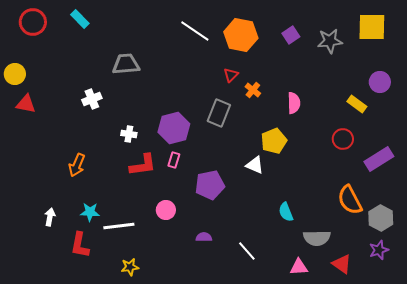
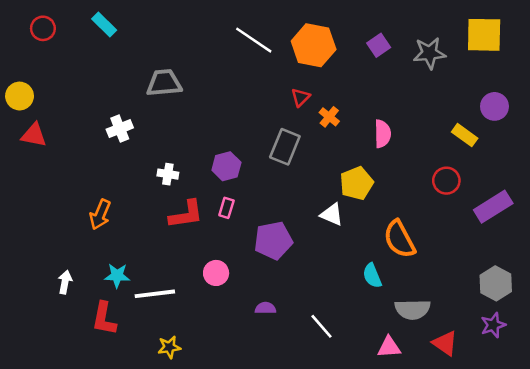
red circle: (33, 22) -> (43, 28), size x0.7
purple hexagon: (174, 128) -> (226, 166), size x0.7
orange semicircle: (350, 200) -> (400, 239), moved

